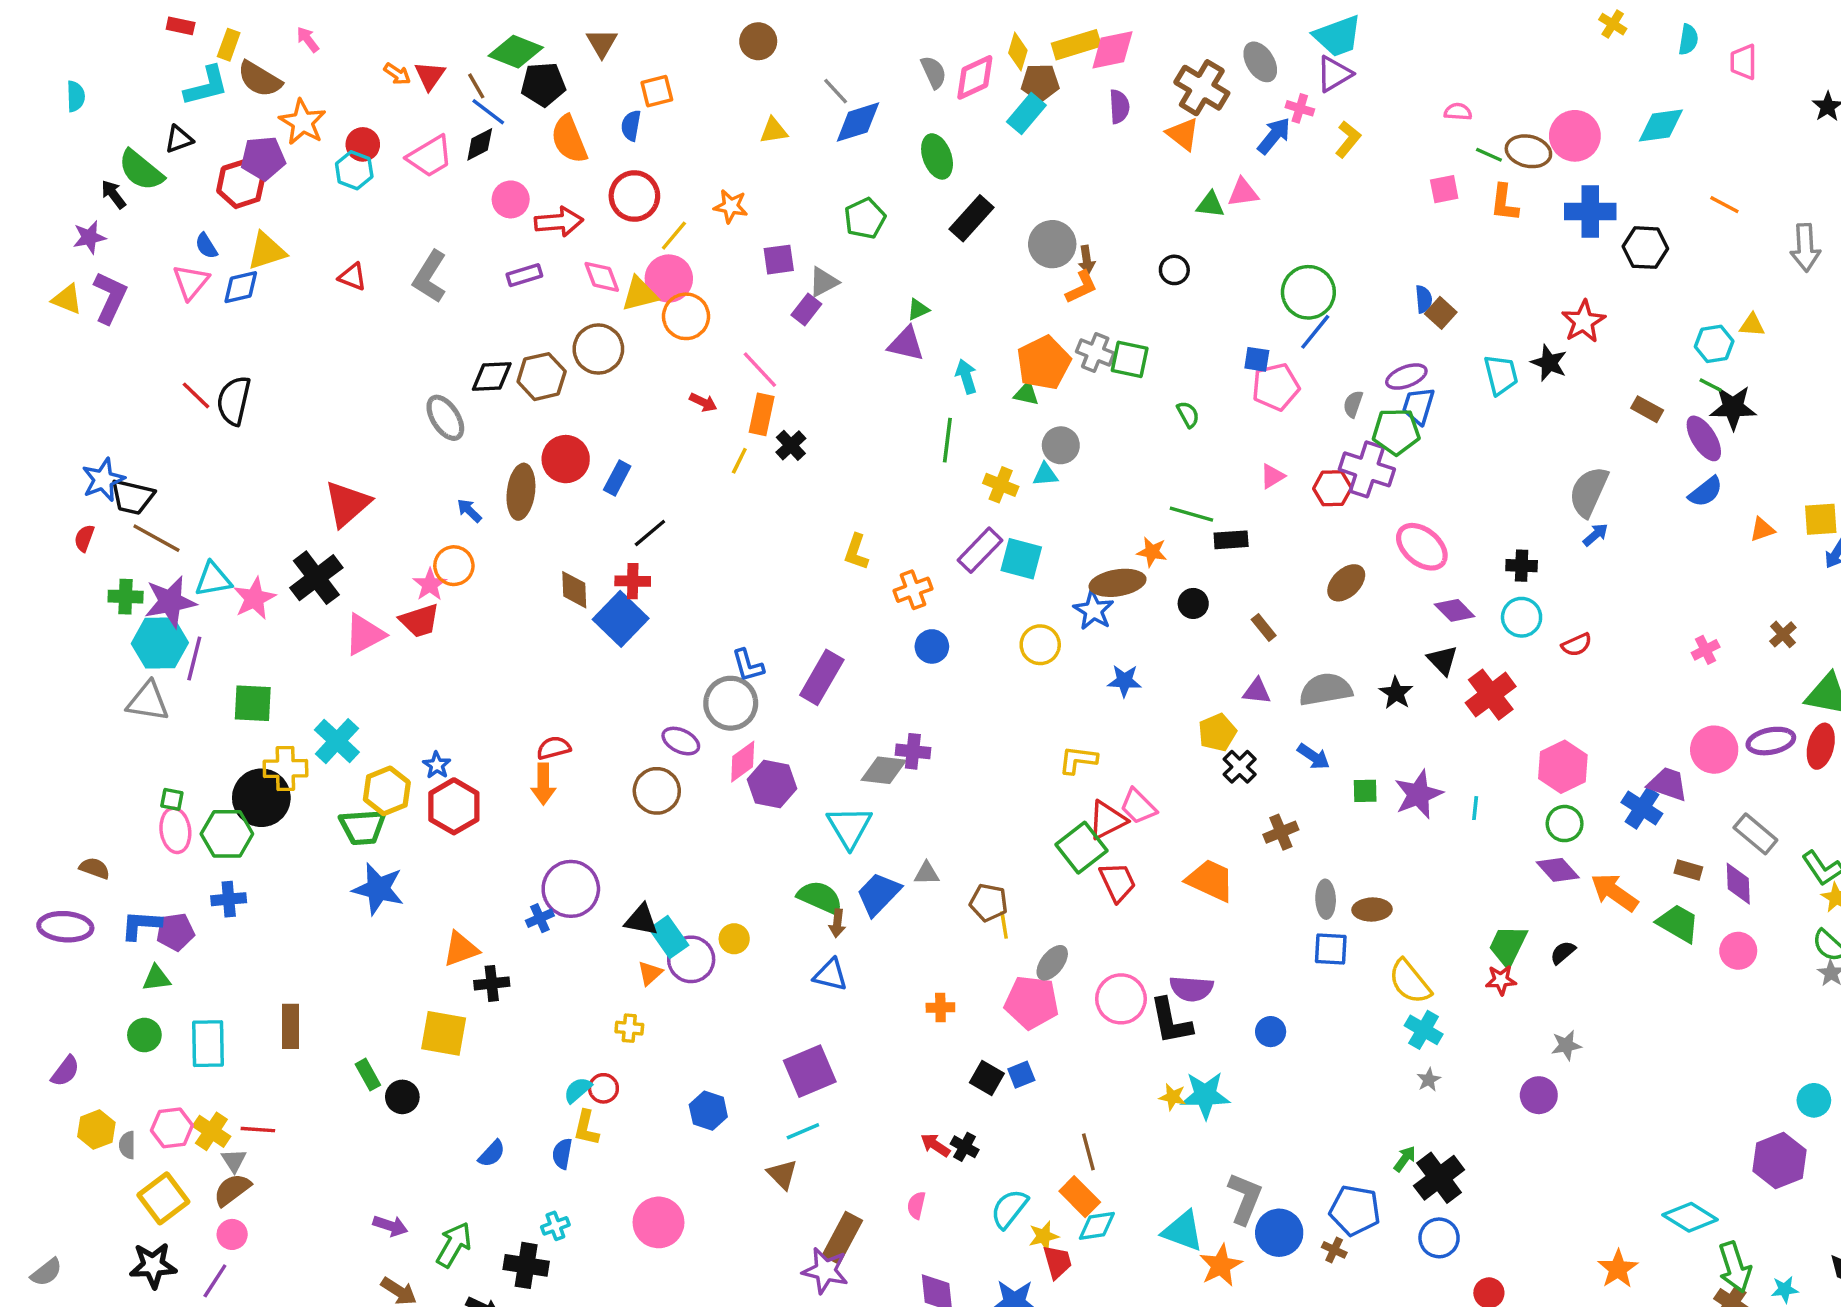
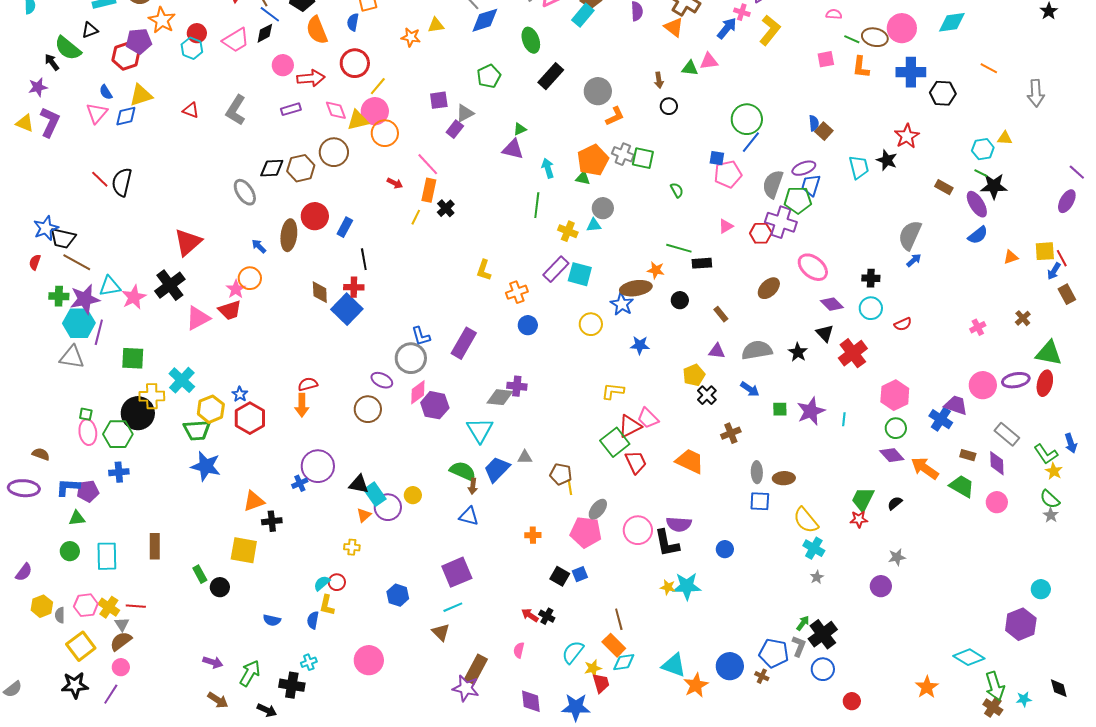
yellow L-shape: (1348, 139) -> (770, 30), size x1.4
orange star: (731, 206) -> (411, 37), moved
brown arrow: (1087, 260) -> (659, 80), moved
gray semicircle: (1353, 404) -> (773, 184), size x1.8
black line: (650, 533) -> (364, 259), turned -60
blue semicircle: (492, 1154) -> (272, 620), turned 60
gray L-shape: (1245, 1198) -> (799, 646), moved, size x0.7

